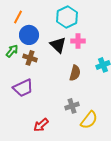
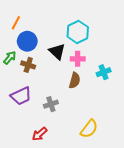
cyan hexagon: (67, 17) -> (78, 32), moved
pink cross: (78, 41) -> (78, 59), moved
gray cross: (72, 106) -> (51, 104), moved

